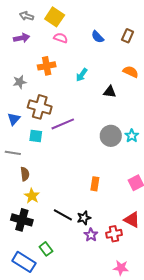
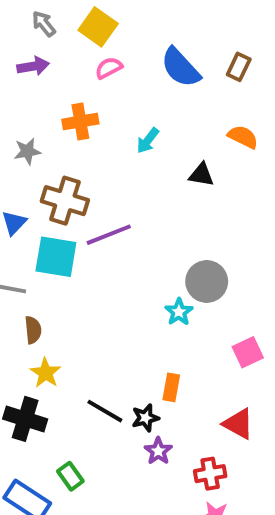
gray arrow: (27, 16) -> (44, 24), turned 32
blue semicircle: (98, 37) -> (181, 68), size x1.6
pink semicircle: (61, 38) -> (109, 68), turned -48
cyan square: (36, 136) -> (56, 257), size x1.6
gray circle: (111, 136) -> (207, 281), moved
cyan star: (132, 136) -> (179, 312), moved
orange rectangle: (95, 184) -> (171, 387), moved
red cross: (114, 234) -> (210, 474), moved

